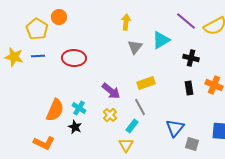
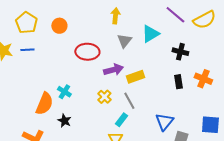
orange circle: (59, 17) -> (59, 26), moved
red ellipse: (74, 58) -> (87, 52), moved
purple arrow: (111, 91) -> (113, 70), moved, turned -54
cyan cross: (79, 108) -> (64, 92), moved
yellow cross: (110, 115) -> (104, 97), moved

